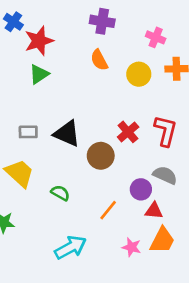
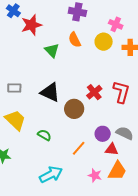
green triangle: (39, 74) -> (52, 50), moved, turned -42
yellow circle: (139, 74) -> (104, 42), moved
gray rectangle: (28, 132) -> (14, 88), moved
gray semicircle: (165, 175) -> (125, 133), moved

